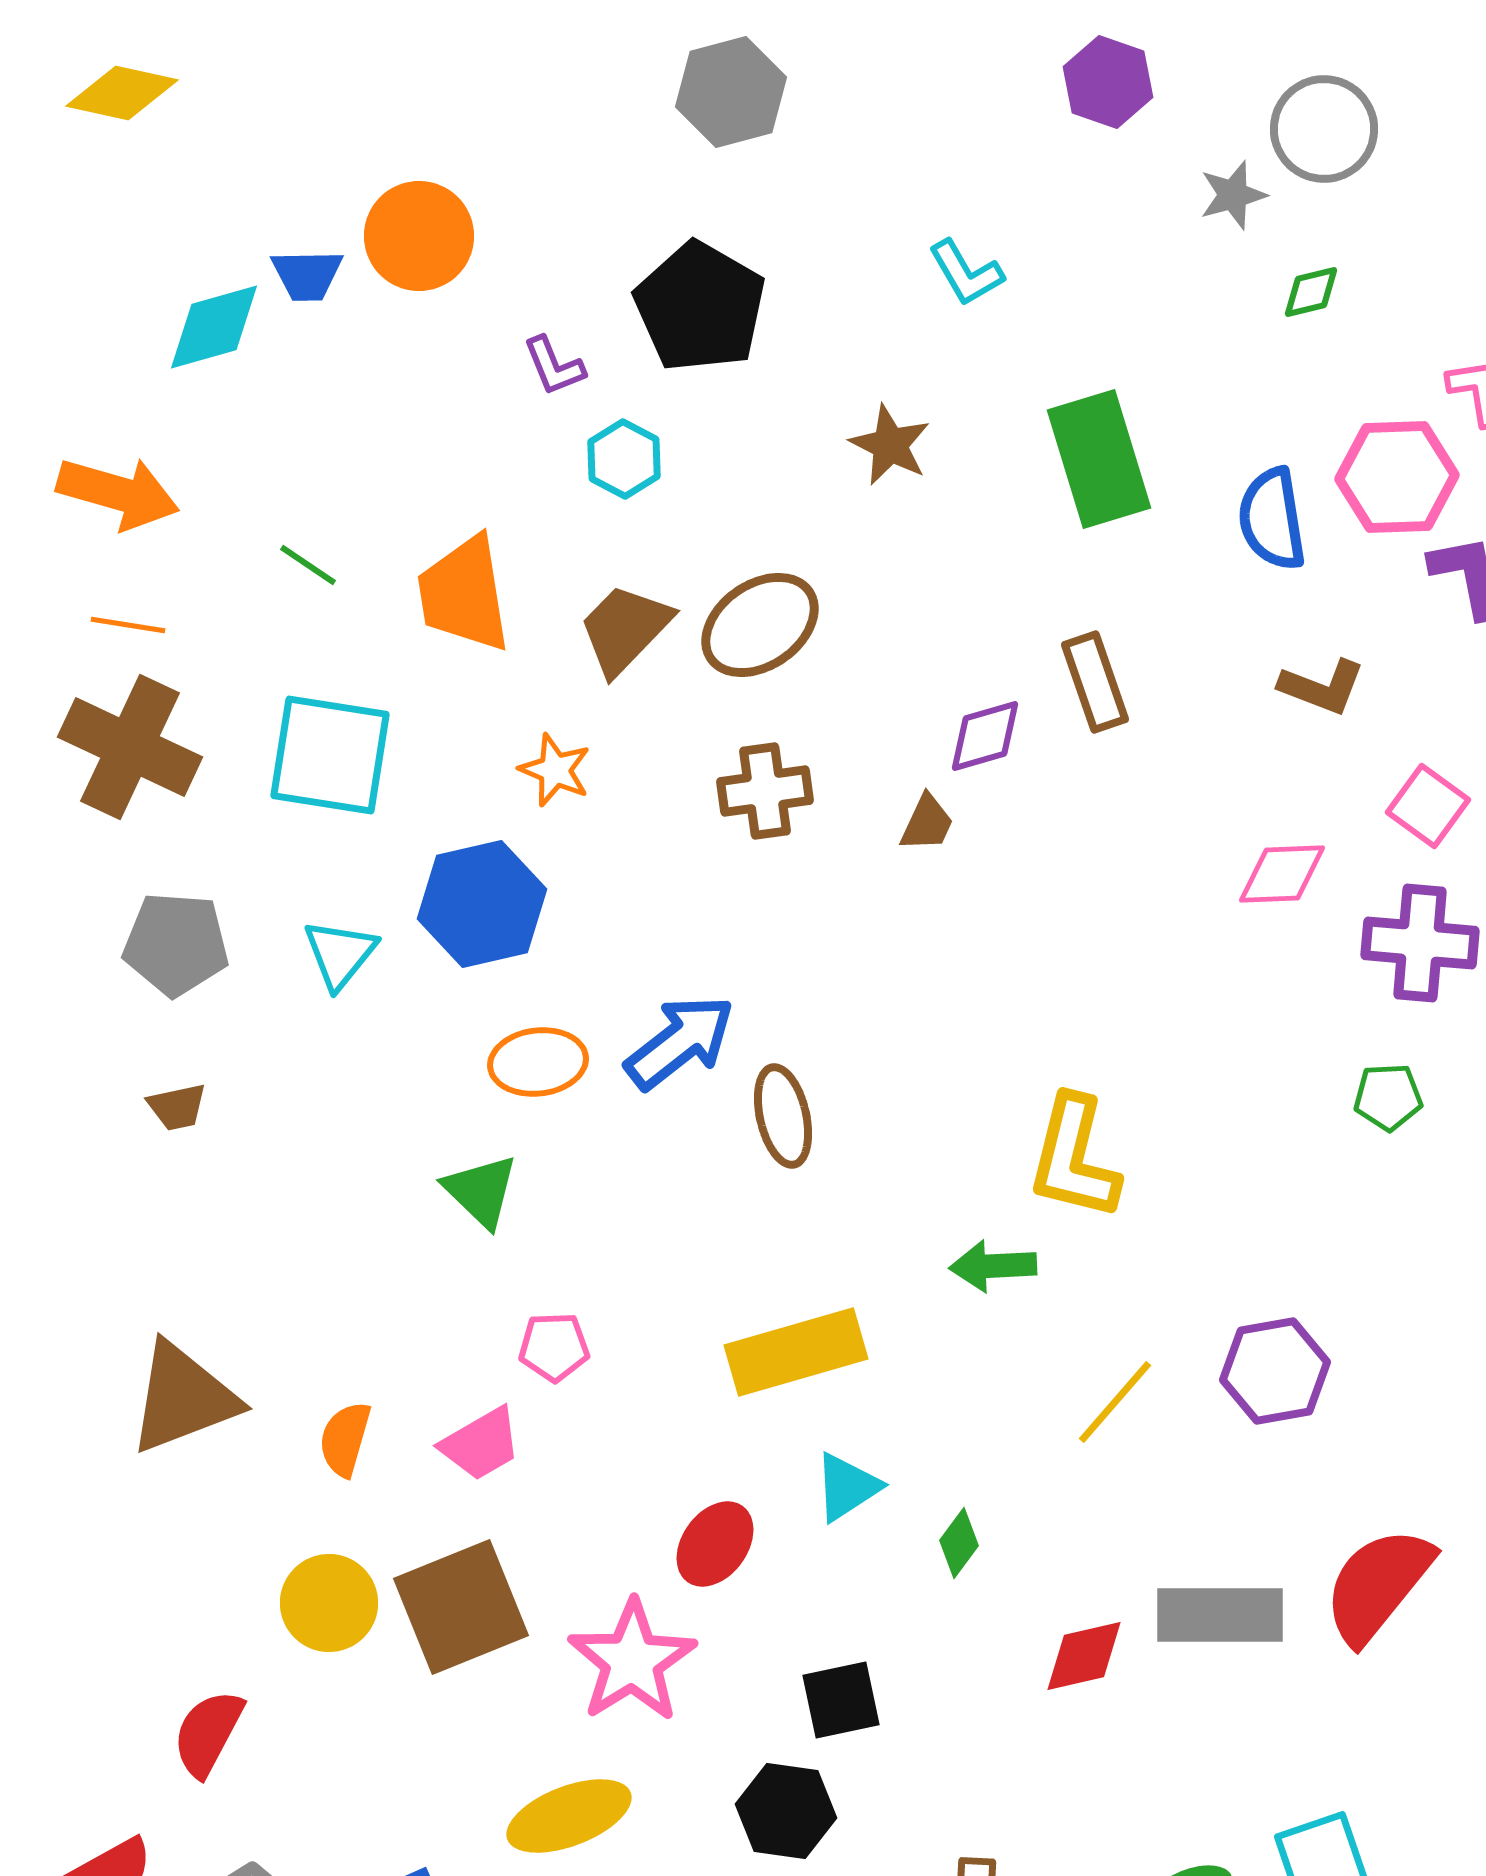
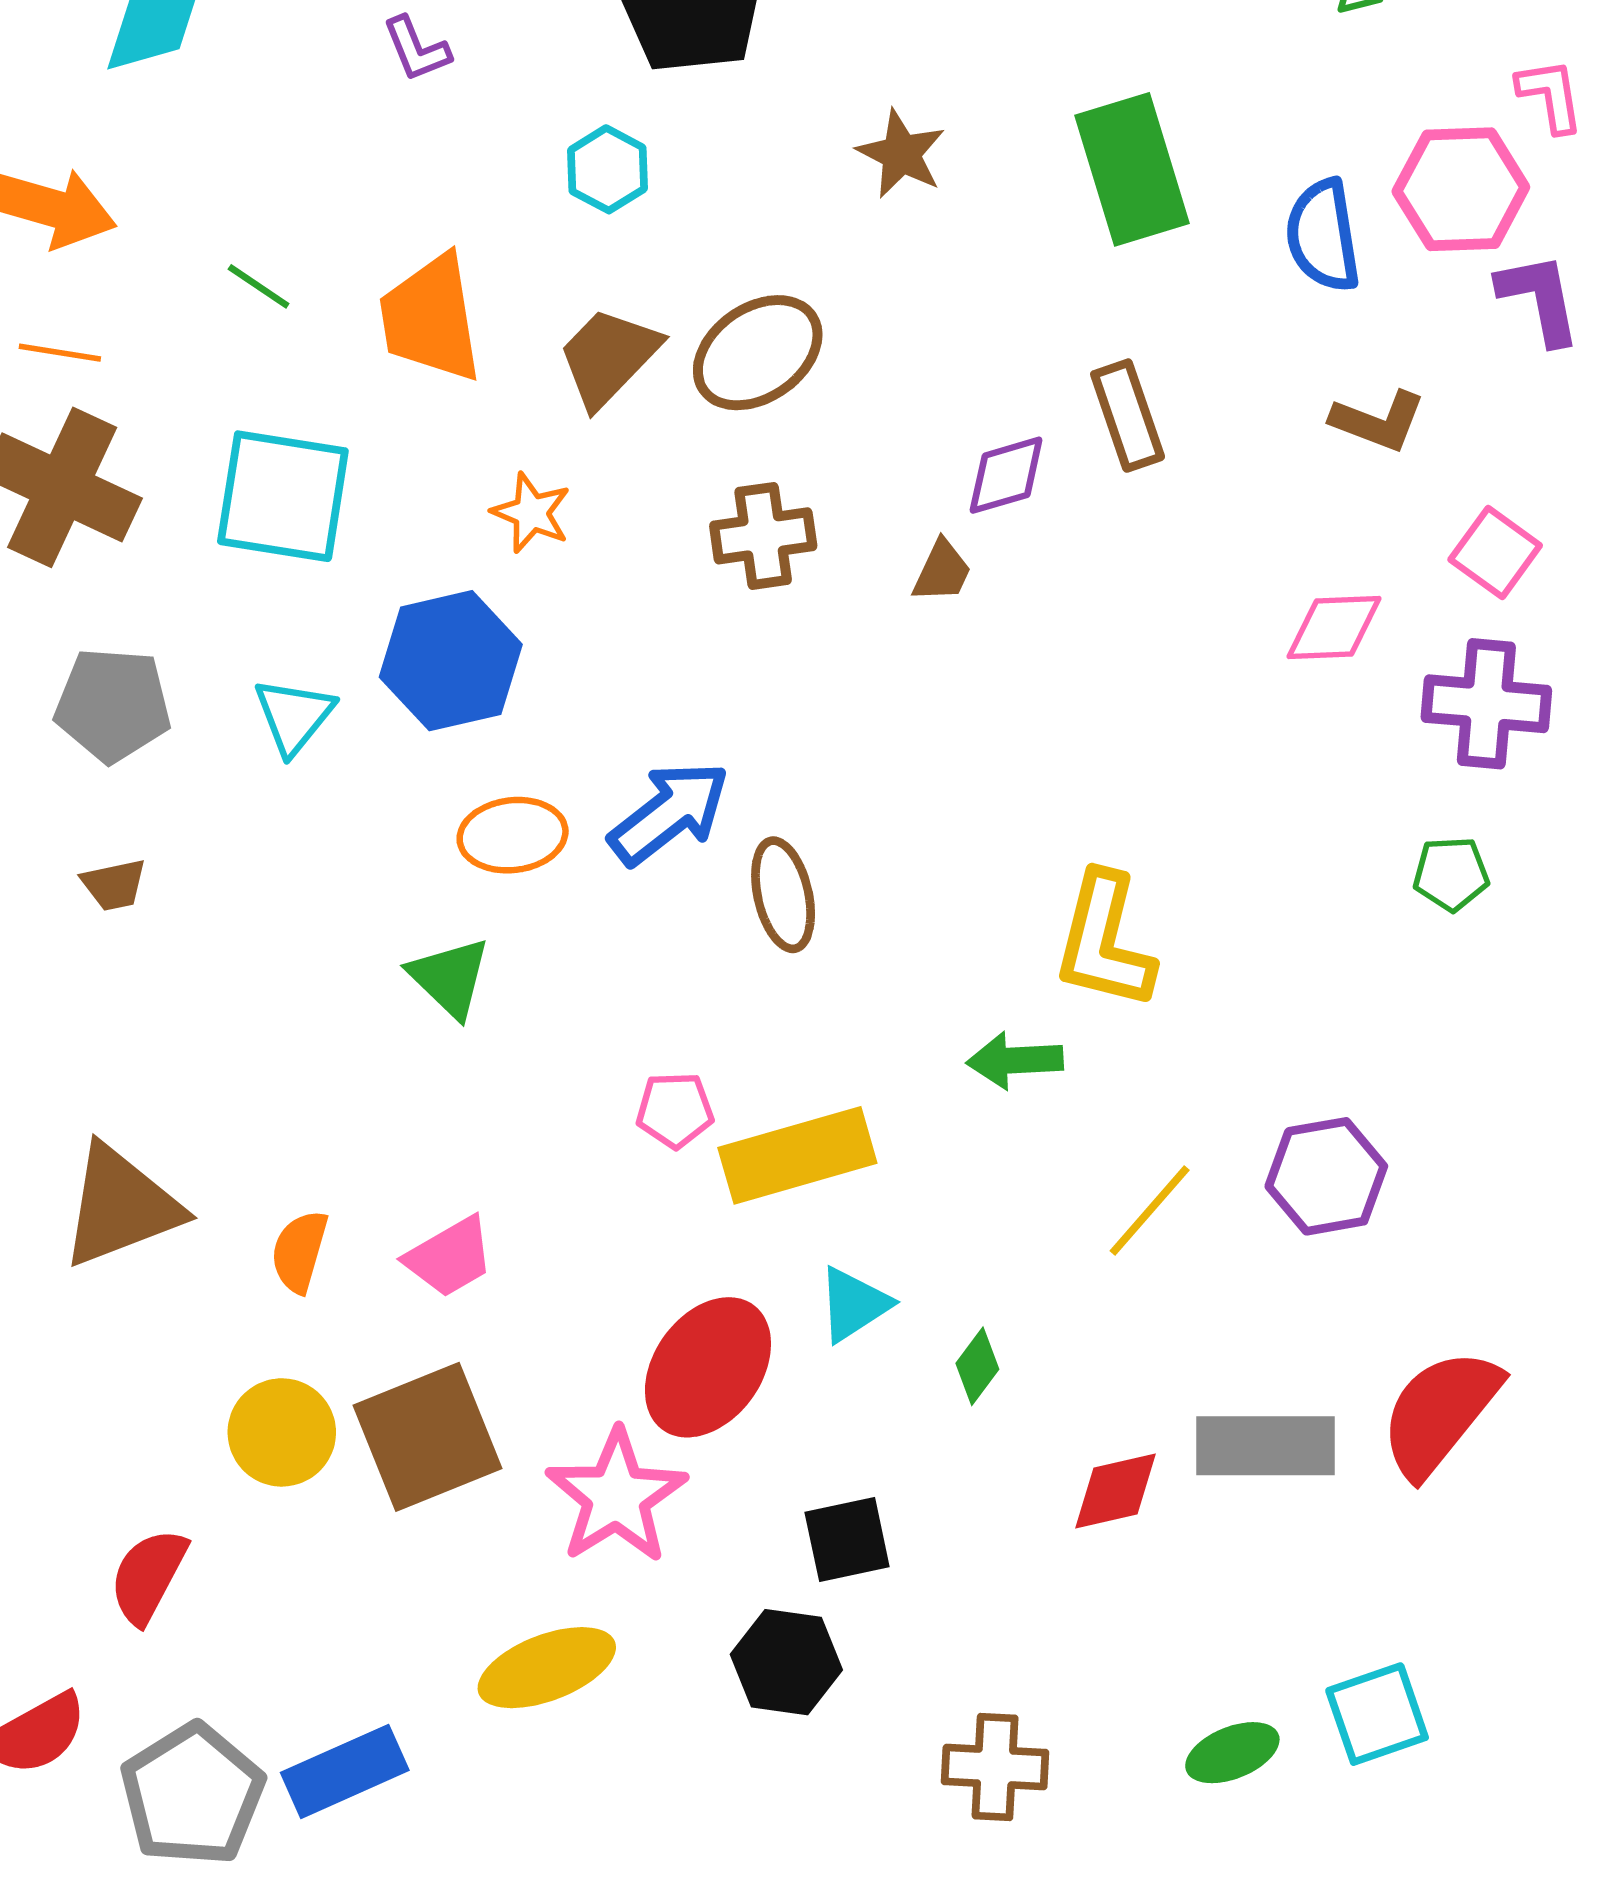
purple L-shape: (554, 366) -> (416, 49), moved
pink pentagon: (554, 1347) -> (675, 1110), moved
red ellipse: (715, 1544) -> (708, 1367), size x1.5

